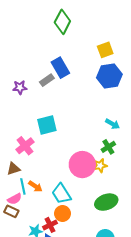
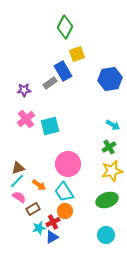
yellow square: (105, 50) -> (77, 54), moved
pink cross: (25, 146) -> (26, 119), moved
pink circle: (82, 165) -> (68, 164), moved
yellow star: (100, 166) -> (112, 171), moved, size x1.5
cyan line: (23, 186) -> (17, 181), moved, turned 56
pink semicircle: (15, 199) -> (19, 197), turned -120
brown rectangle: (11, 211) -> (33, 209), moved, turned -56

